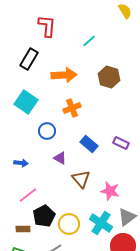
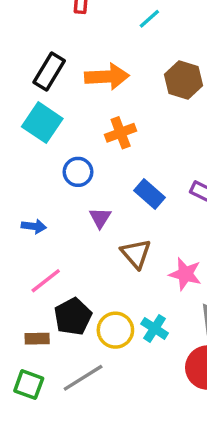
black rectangle: (29, 59) -> (49, 71), moved
purple triangle: (60, 158) -> (100, 218), turned 32
cyan cross: (101, 223) -> (155, 328), moved, size x0.7

